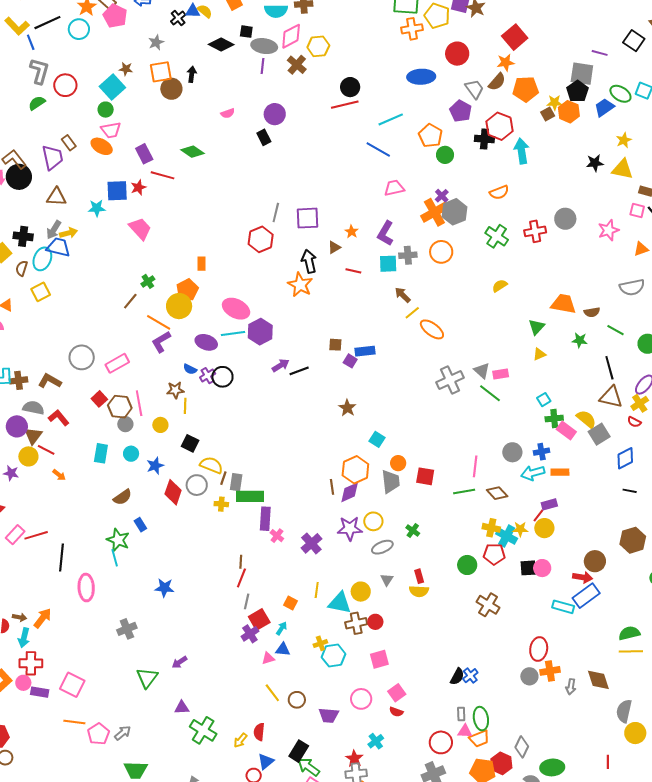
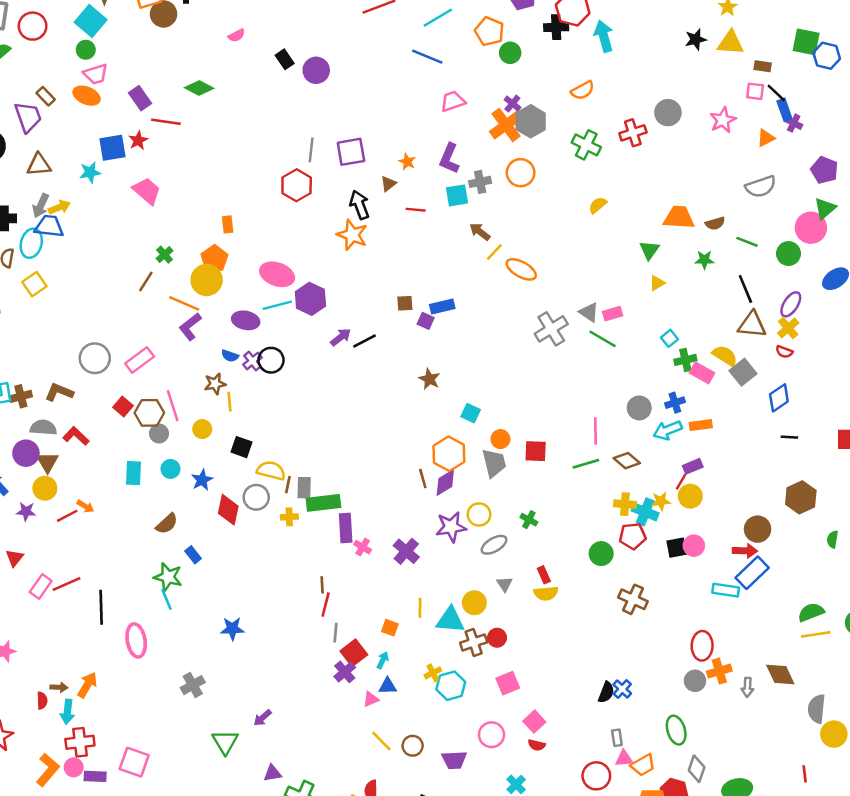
purple circle: (275, 114) -> (316, 70), moved
red line: (46, 450) -> (67, 516), moved, turned -48
green ellipse: (481, 719) -> (676, 730), moved

